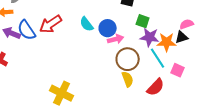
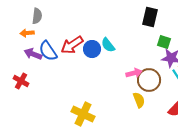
blue circle: (108, 28) -> (92, 49), moved
pink arrow: (116, 39) -> (134, 73), moved
yellow semicircle: (128, 79) -> (139, 100), moved

